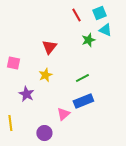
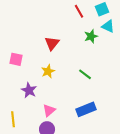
green line: (82, 78) -> (85, 74), turned 64
blue rectangle: (83, 101) -> (86, 109), moved
pink triangle: (63, 114) -> (49, 110), moved

